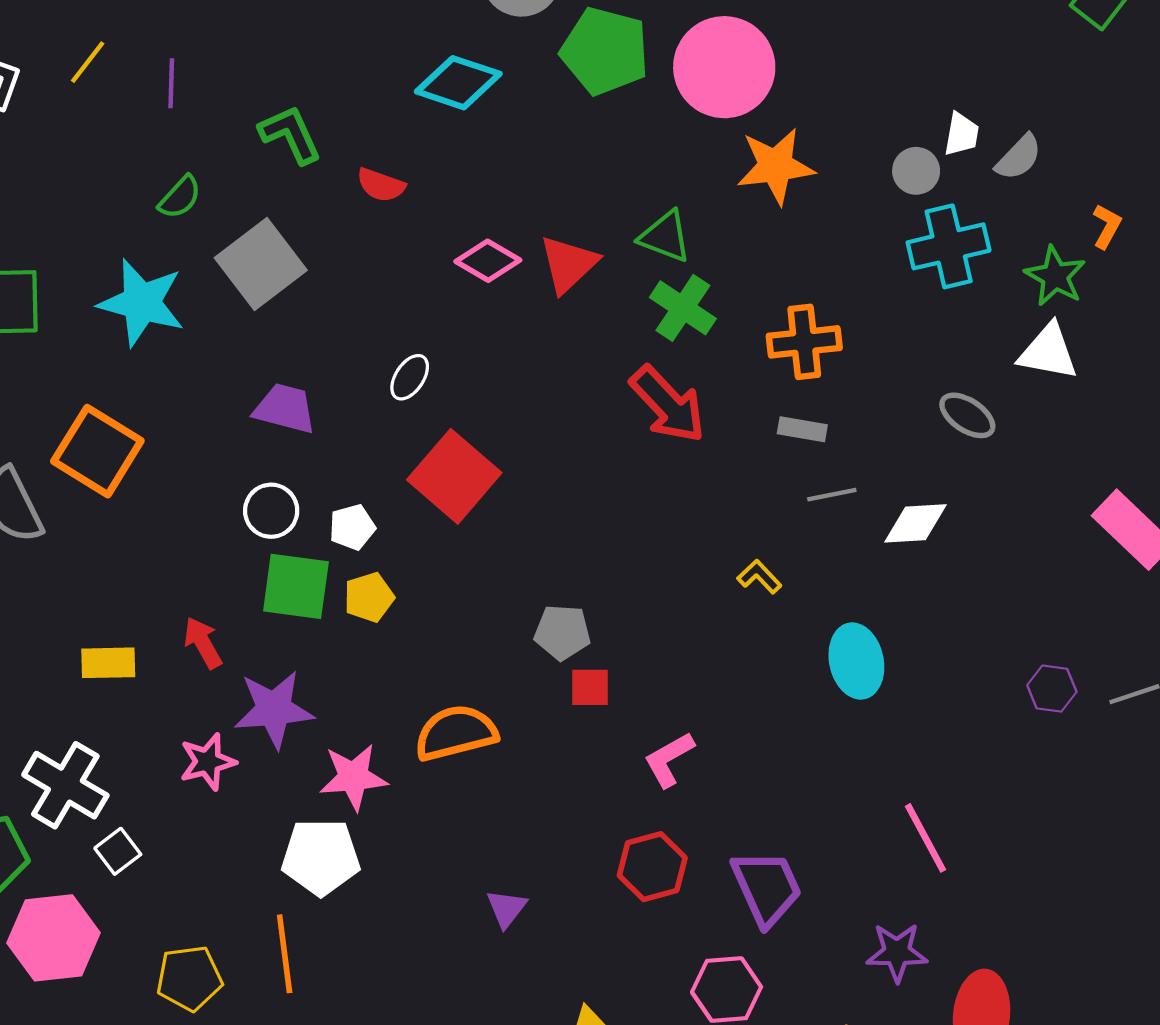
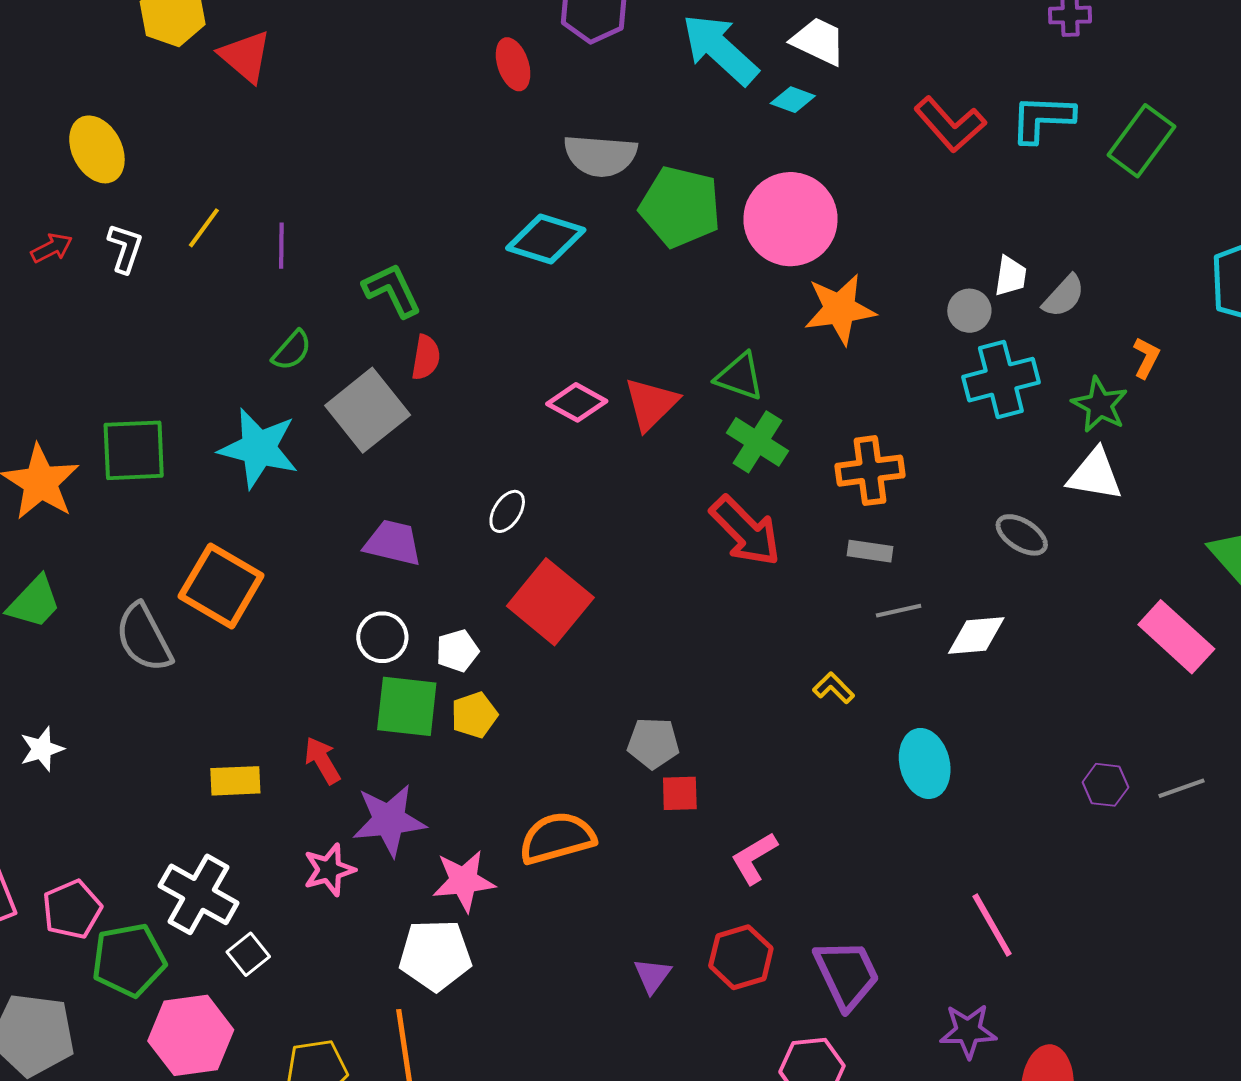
red semicircle: (381, 185) -> (426, 357), moved, turned -99
purple triangle: (506, 908) -> (652, 975), moved

